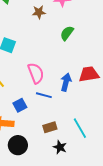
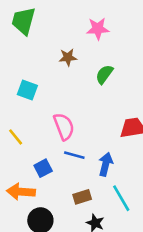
brown star: (39, 12) -> (68, 57), moved
blue arrow: (66, 82) -> (106, 164), moved

